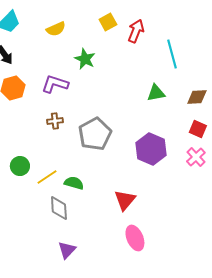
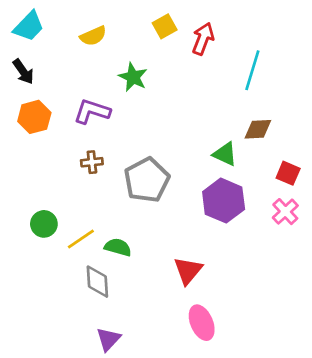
cyan line: (172, 54) -> (252, 70), turned 32
green triangle: (156, 93) -> (225, 154), moved, turned 36
brown diamond: (197, 97) -> (258, 129), moved

